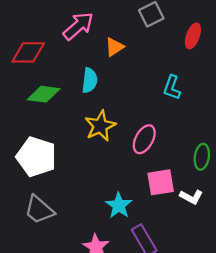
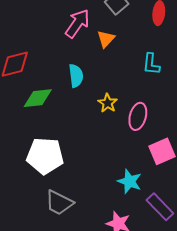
pink arrow: (78, 26) -> (77, 23), moved
orange triangle: (114, 47) -> (106, 39), moved
yellow star: (100, 126) -> (108, 103), moved, size x0.7

